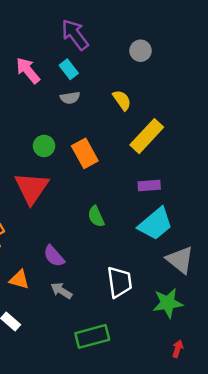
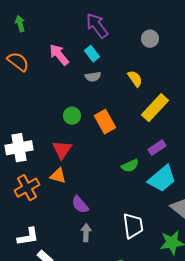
purple rectangle: (149, 186) -> (157, 148), turned -30
red triangle: (32, 188) -> (62, 150), size x0.7
green semicircle: (96, 216) -> (130, 166), moved, turned -90
orange triangle: (19, 280) -> (58, 176), moved
gray arrow: (61, 291) -> (86, 233), turned 60

